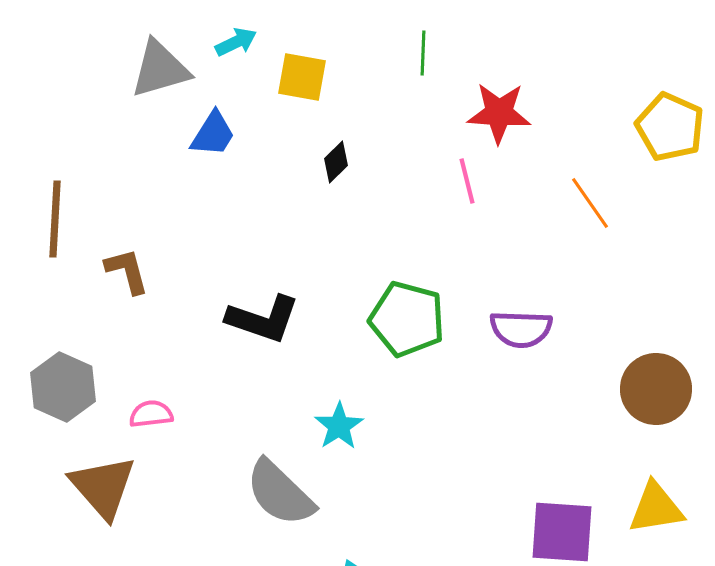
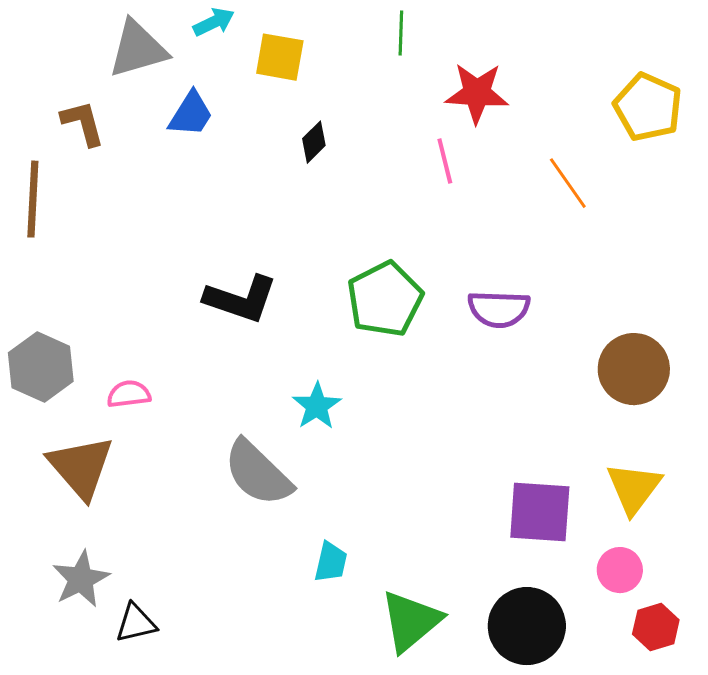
brown L-shape: (127, 271) -> (83, 123), moved
green pentagon: (407, 319) -> (385, 299), turned 30
yellow triangle: (656, 508) -> (634, 488), turned -44

